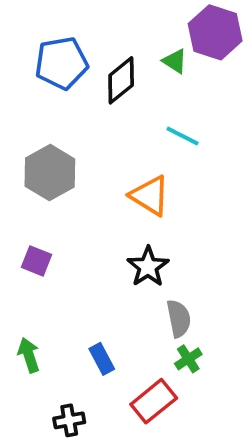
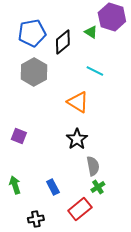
gray hexagon: (50, 173) -> (34, 72), moved

